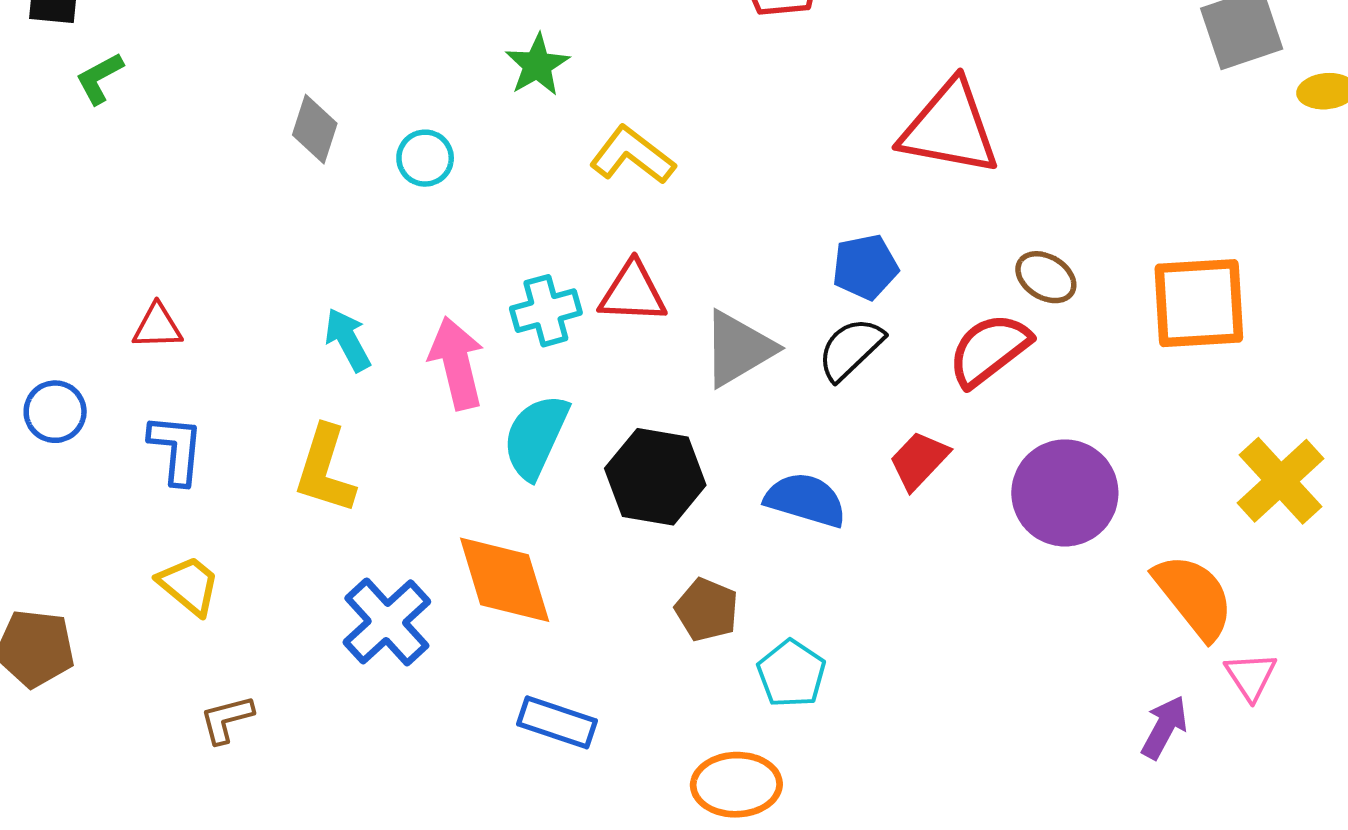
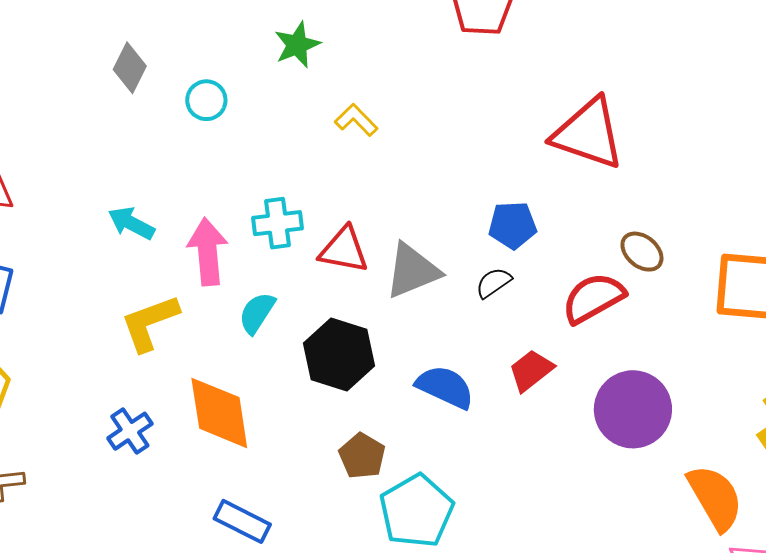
yellow L-shape: (632, 155) -> (356, 120), size x0.7
red triangle: (633, 292) -> (344, 250), moved
cyan arrow: (348, 340) -> (131, 223), turned -42
black semicircle: (851, 349) -> (493, 283), size x0.7
cyan semicircle: (536, 437) -> (257, 313), size x0.7
yellow L-shape: (325, 469) -> (150, 323), moved, turned 44
blue cross: (387, 622) -> (130, 431), size x0.7
cyan pentagon: (791, 674) -> (417, 511), size x1.5

